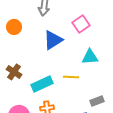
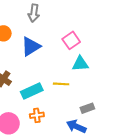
pink square: (81, 24) -> (71, 40), moved
blue triangle: (53, 40) -> (31, 47), moved

